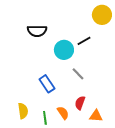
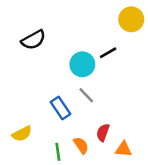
black semicircle: (37, 31) -> (33, 40), moved, turned -30
gray line: (78, 74) -> (86, 95), moved
yellow semicircle: (23, 111) -> (22, 134), moved, turned 70

